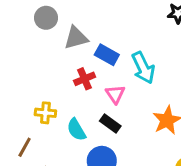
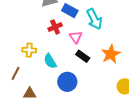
black rectangle: (110, 124) -> (83, 56), moved

